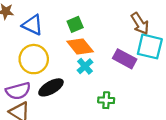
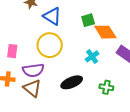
orange diamond: (80, 46) -> (105, 32), moved
black ellipse: (51, 87) -> (72, 82), moved

